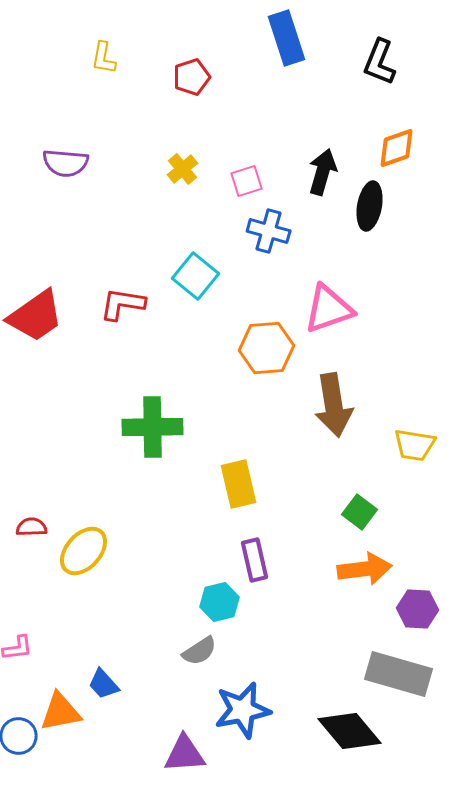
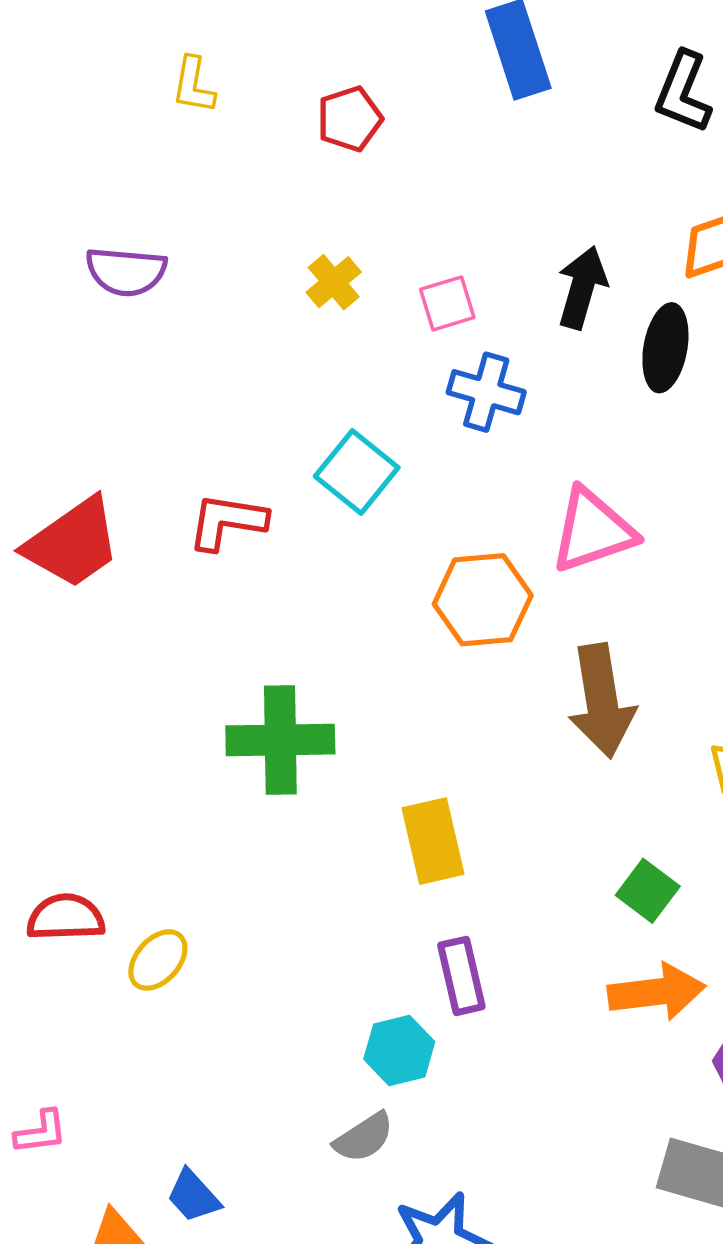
red semicircle: (32, 527) -> (66, 917), size x1.4
yellow ellipse: (84, 551) -> (158, 960), size x0.7

